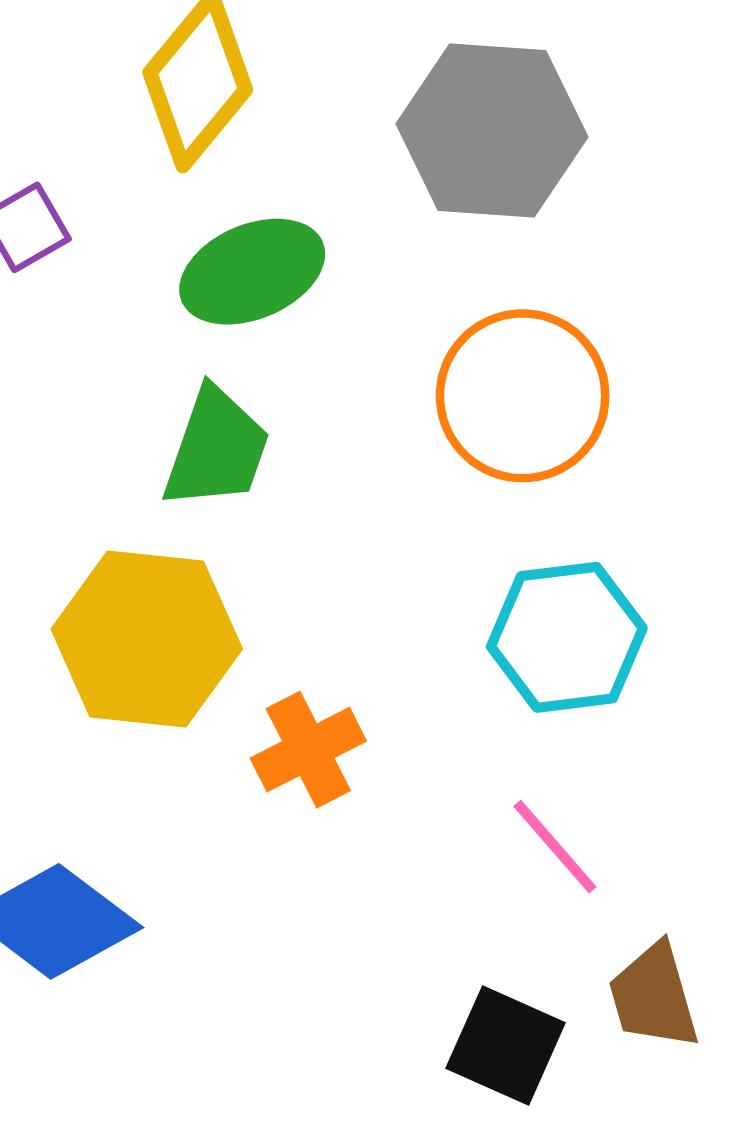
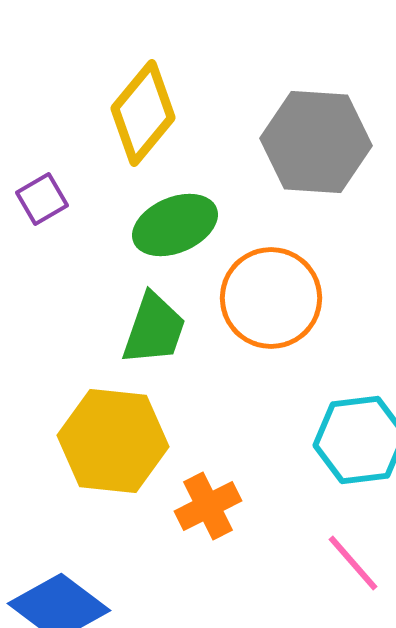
orange circle: (523, 396) -> (271, 298), moved

